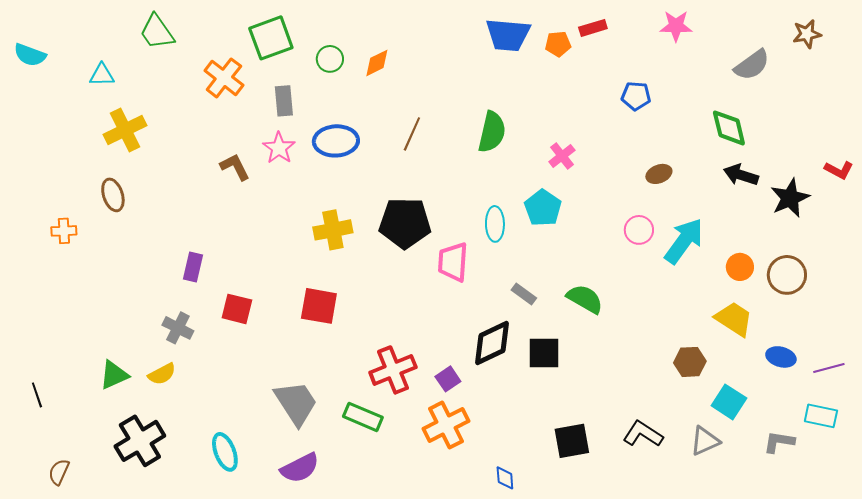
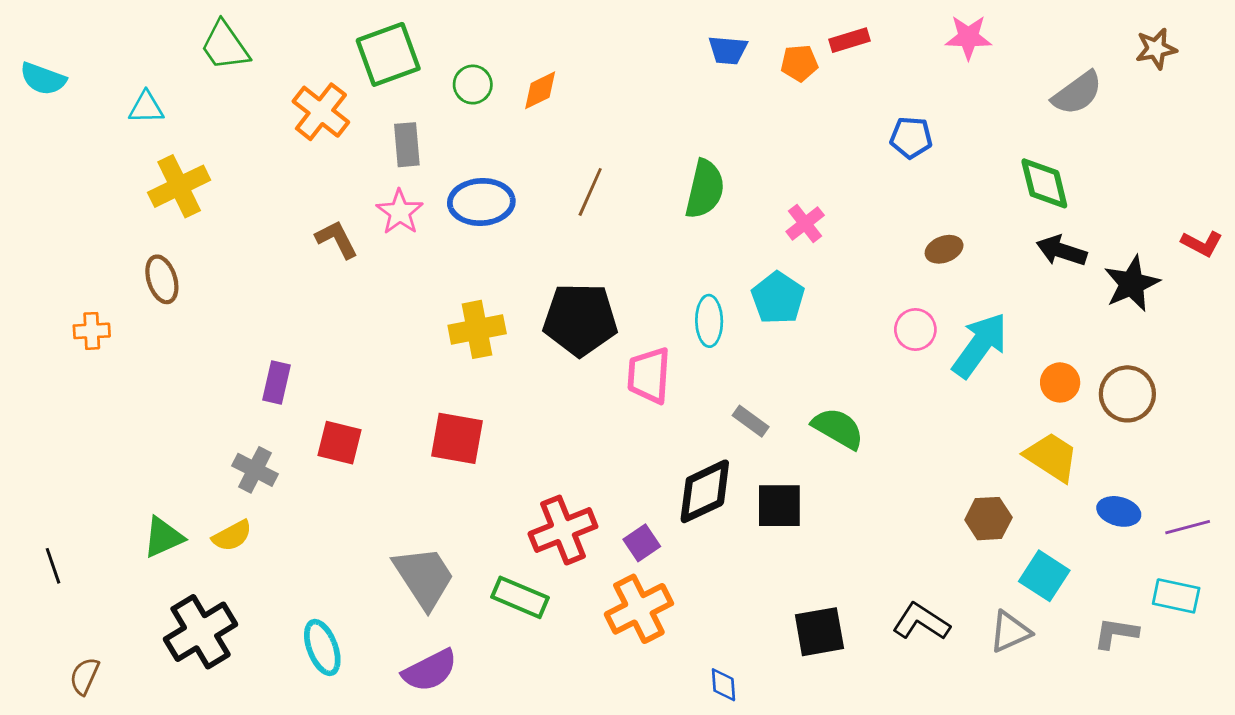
blue trapezoid: (508, 35) -> (728, 50), size x0.6

